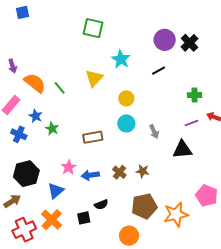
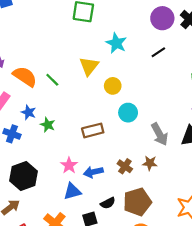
yellow circle: (126, 98) -> (113, 86), moved
gray arrow: (154, 132) -> (160, 134), moved, size x1.5
blue triangle: (56, 191) -> (72, 191), moved, turned 30
brown pentagon: (144, 206) -> (137, 202), moved

